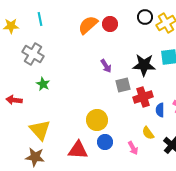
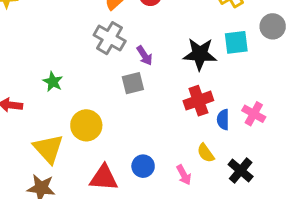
gray cross: (33, 54) -> (110, 38), moved
gray square: (123, 85) -> (133, 83), moved
yellow circle: (97, 120) -> (86, 125), moved

